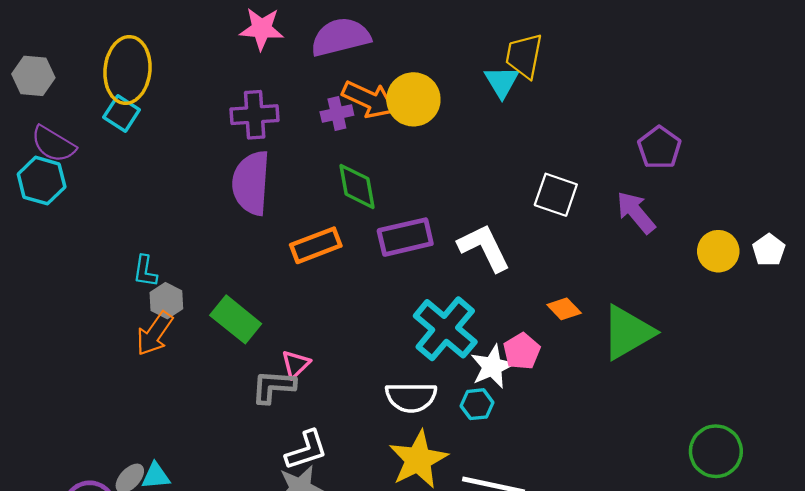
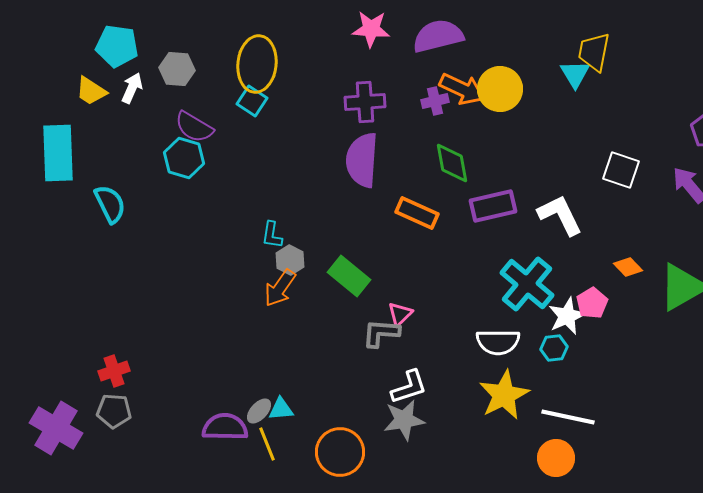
orange rectangle: (316, 245) -> (417, 213), turned 45

